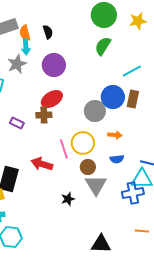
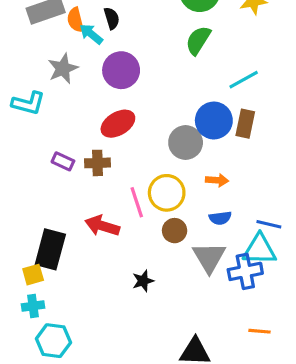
cyan arrow: (26, 47) -> (91, 34), moved, turned 133
brown cross: (44, 115) -> (97, 163), moved
gray triangle: (96, 185) -> (209, 257), moved

